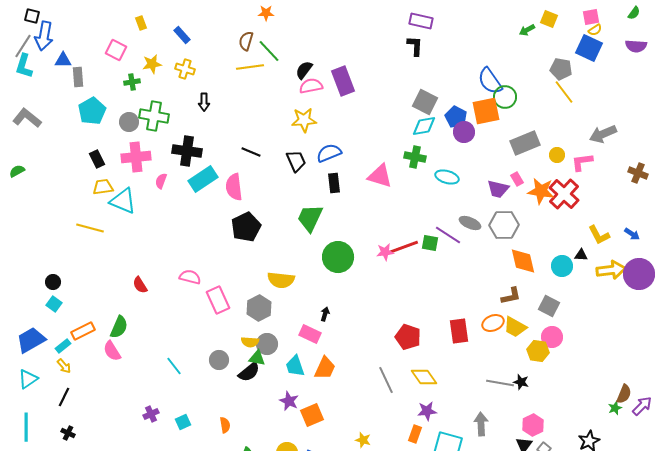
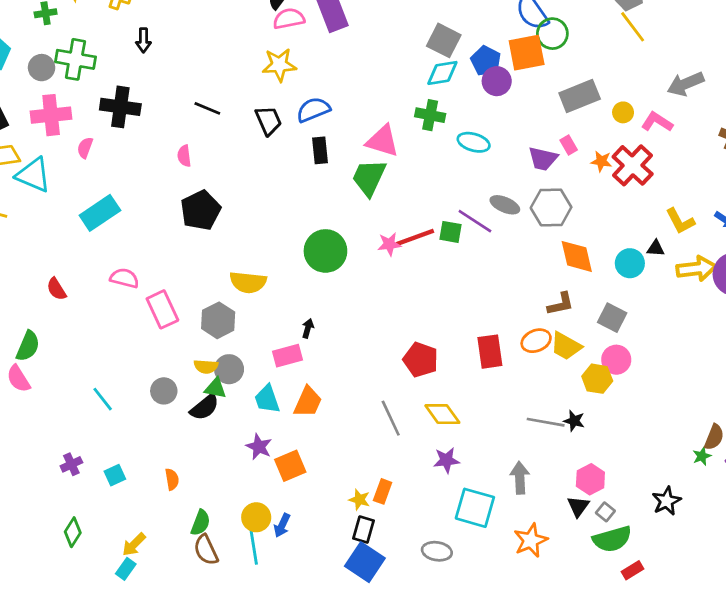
pink L-shape: (582, 162) -> (657, 122), turned 40
cyan rectangle: (203, 179) -> (100, 213), moved
pink semicircle: (234, 187) -> (184, 156), size x0.6
orange star: (541, 191) -> (601, 161), size x0.6
green trapezoid: (310, 218) -> (369, 178), moved
pink rectangle: (310, 334) -> (287, 356), turned -40
orange rectangle: (415, 434) -> (383, 491), moved

